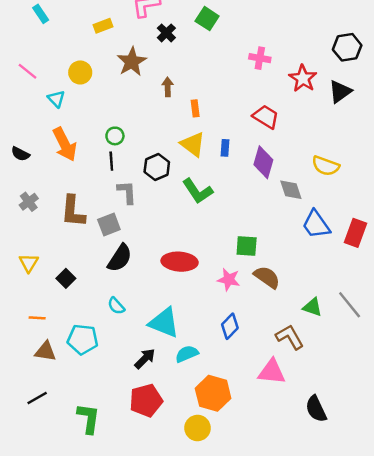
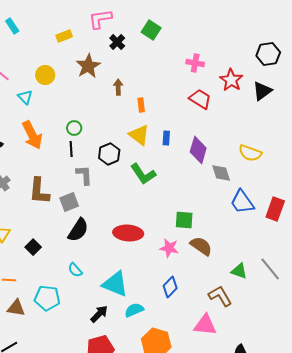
red trapezoid: (266, 117) -> (200, 99), moved

